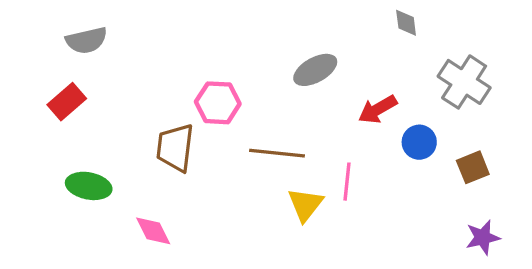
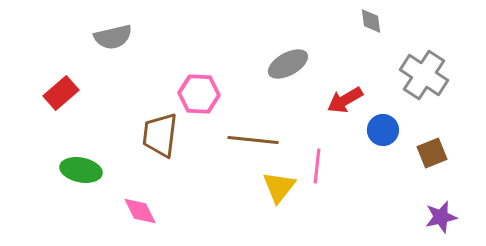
gray semicircle: (86, 40) -> (113, 37), moved

